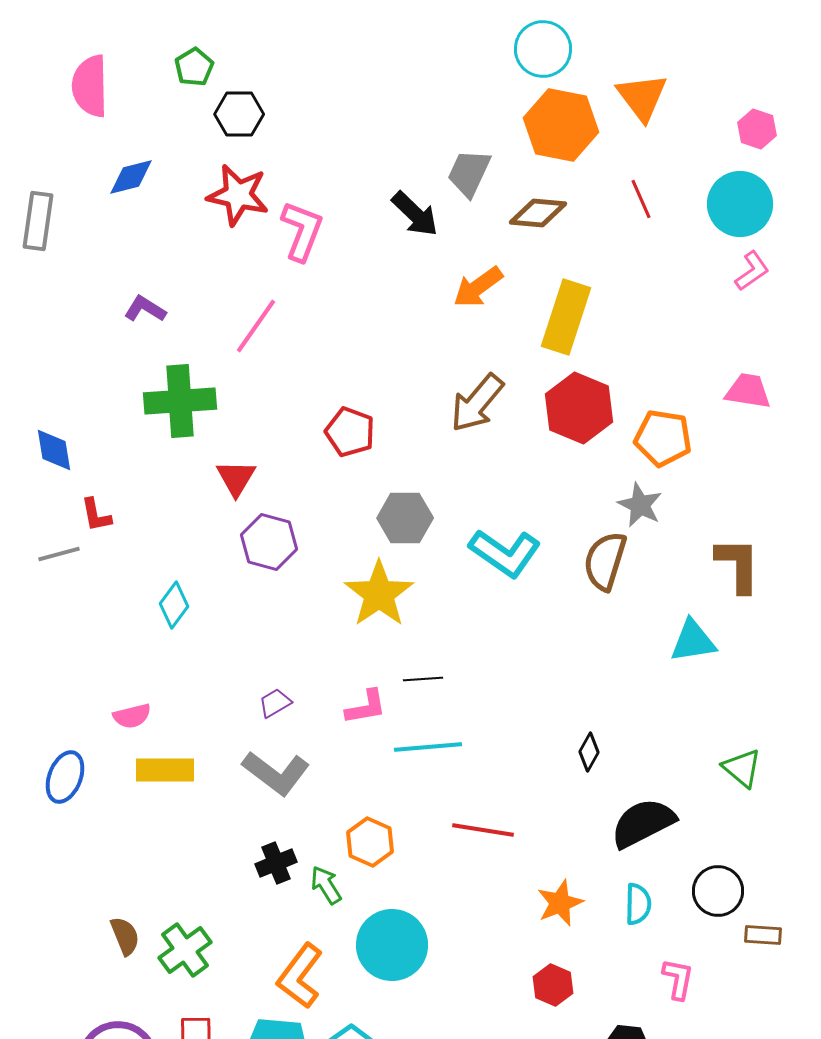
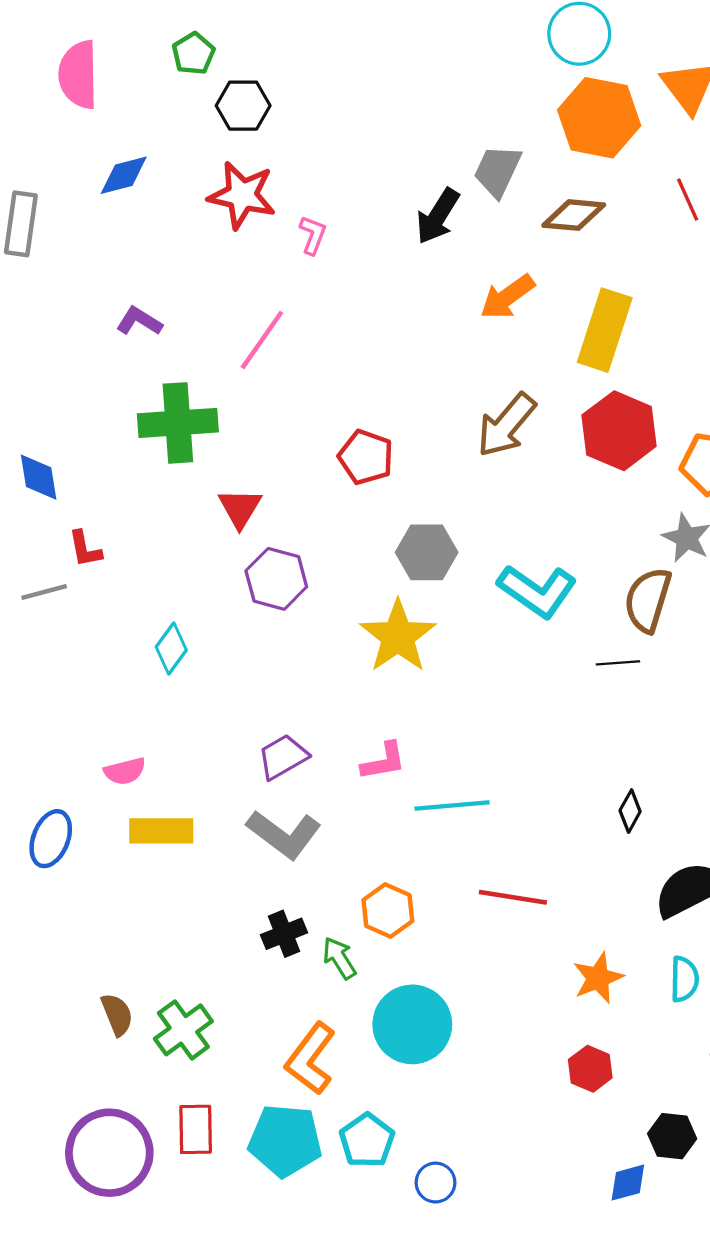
black arrow: (415, 214) -> (438, 216), turned 78
pink L-shape: (302, 231) -> (313, 235), size x0.6
black line: (423, 679) -> (618, 663), moved
purple trapezoid: (275, 703) -> (283, 757), size x1.4

